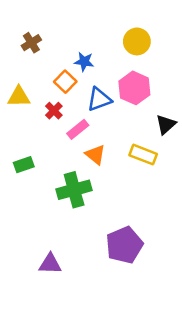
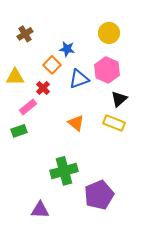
black triangle: (166, 124) -> (119, 99), moved
pink rectangle: (78, 129) -> (28, 107), moved
green cross: (74, 190) -> (64, 171), moved

